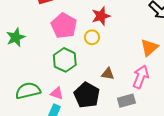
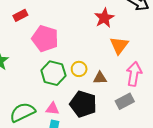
red star: (101, 16) -> (104, 18), moved
yellow circle: (92, 37) -> (79, 69), moved
orange triangle: (149, 48) -> (119, 45), moved

